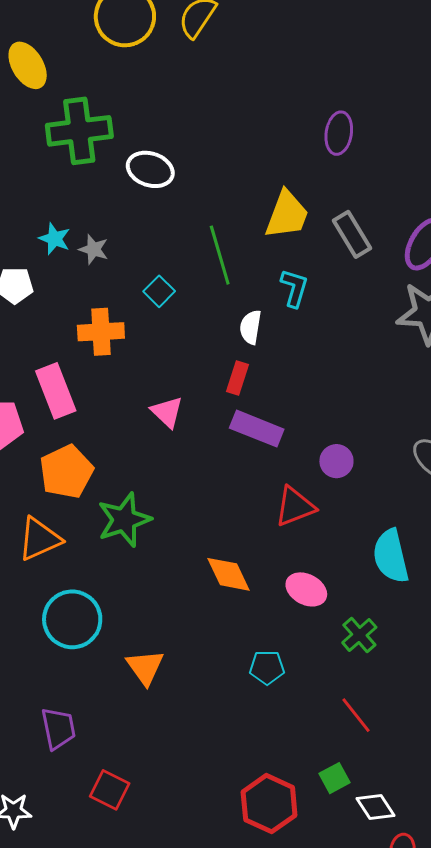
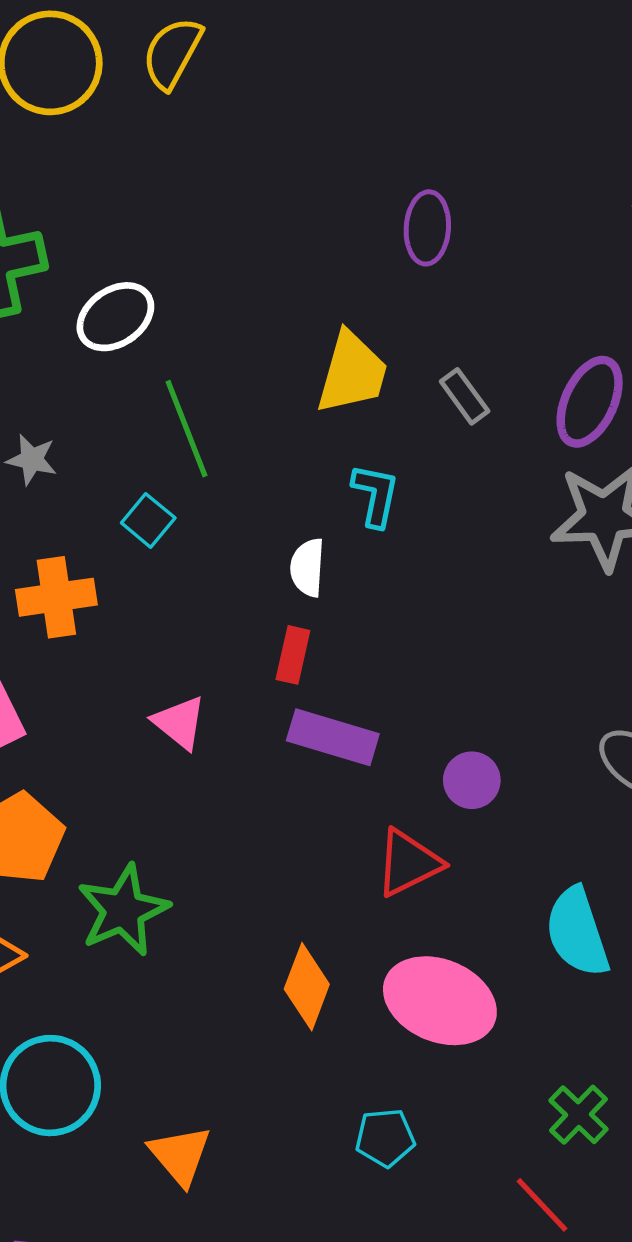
white ellipse: (150, 169) -> (115, 317), turned -48
gray rectangle: (352, 234) -> (465, 396), size x0.7
green line: (220, 255) -> (186, 429), moved
orange diamond: (229, 574) -> (307, 987), turned 51
pink ellipse: (306, 589) -> (440, 1001), size x1.6
green cross: (359, 635) -> (579, 1115), moved

